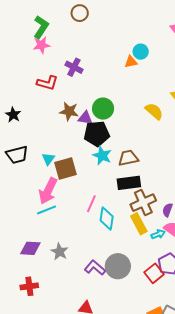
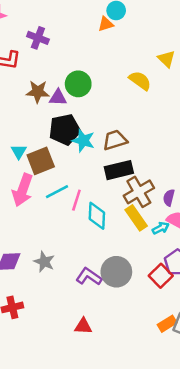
black pentagon: (97, 134) -> (65, 130), moved
cyan line: (46, 210) -> (57, 192), moved

